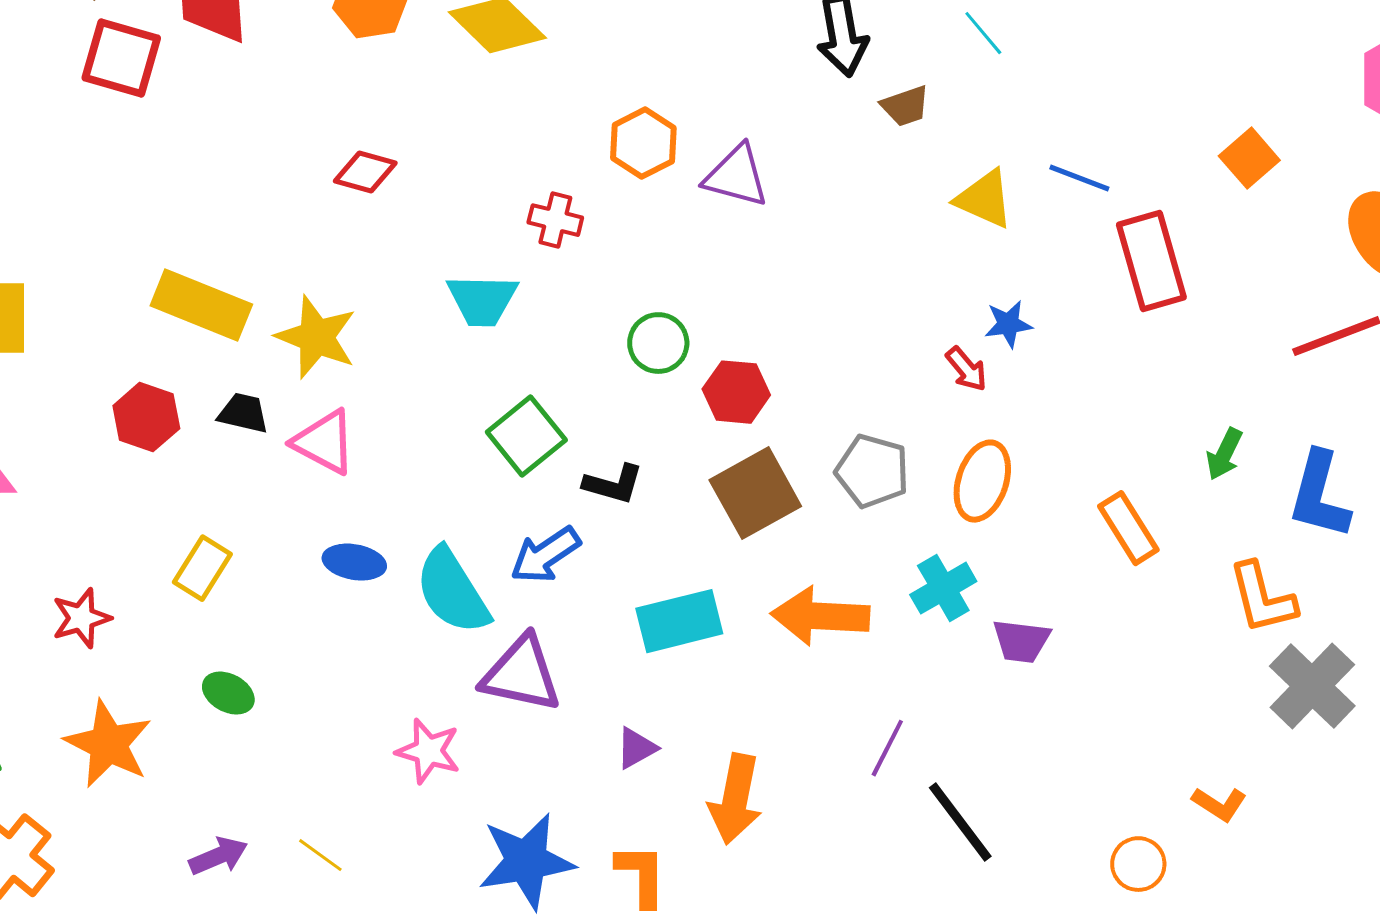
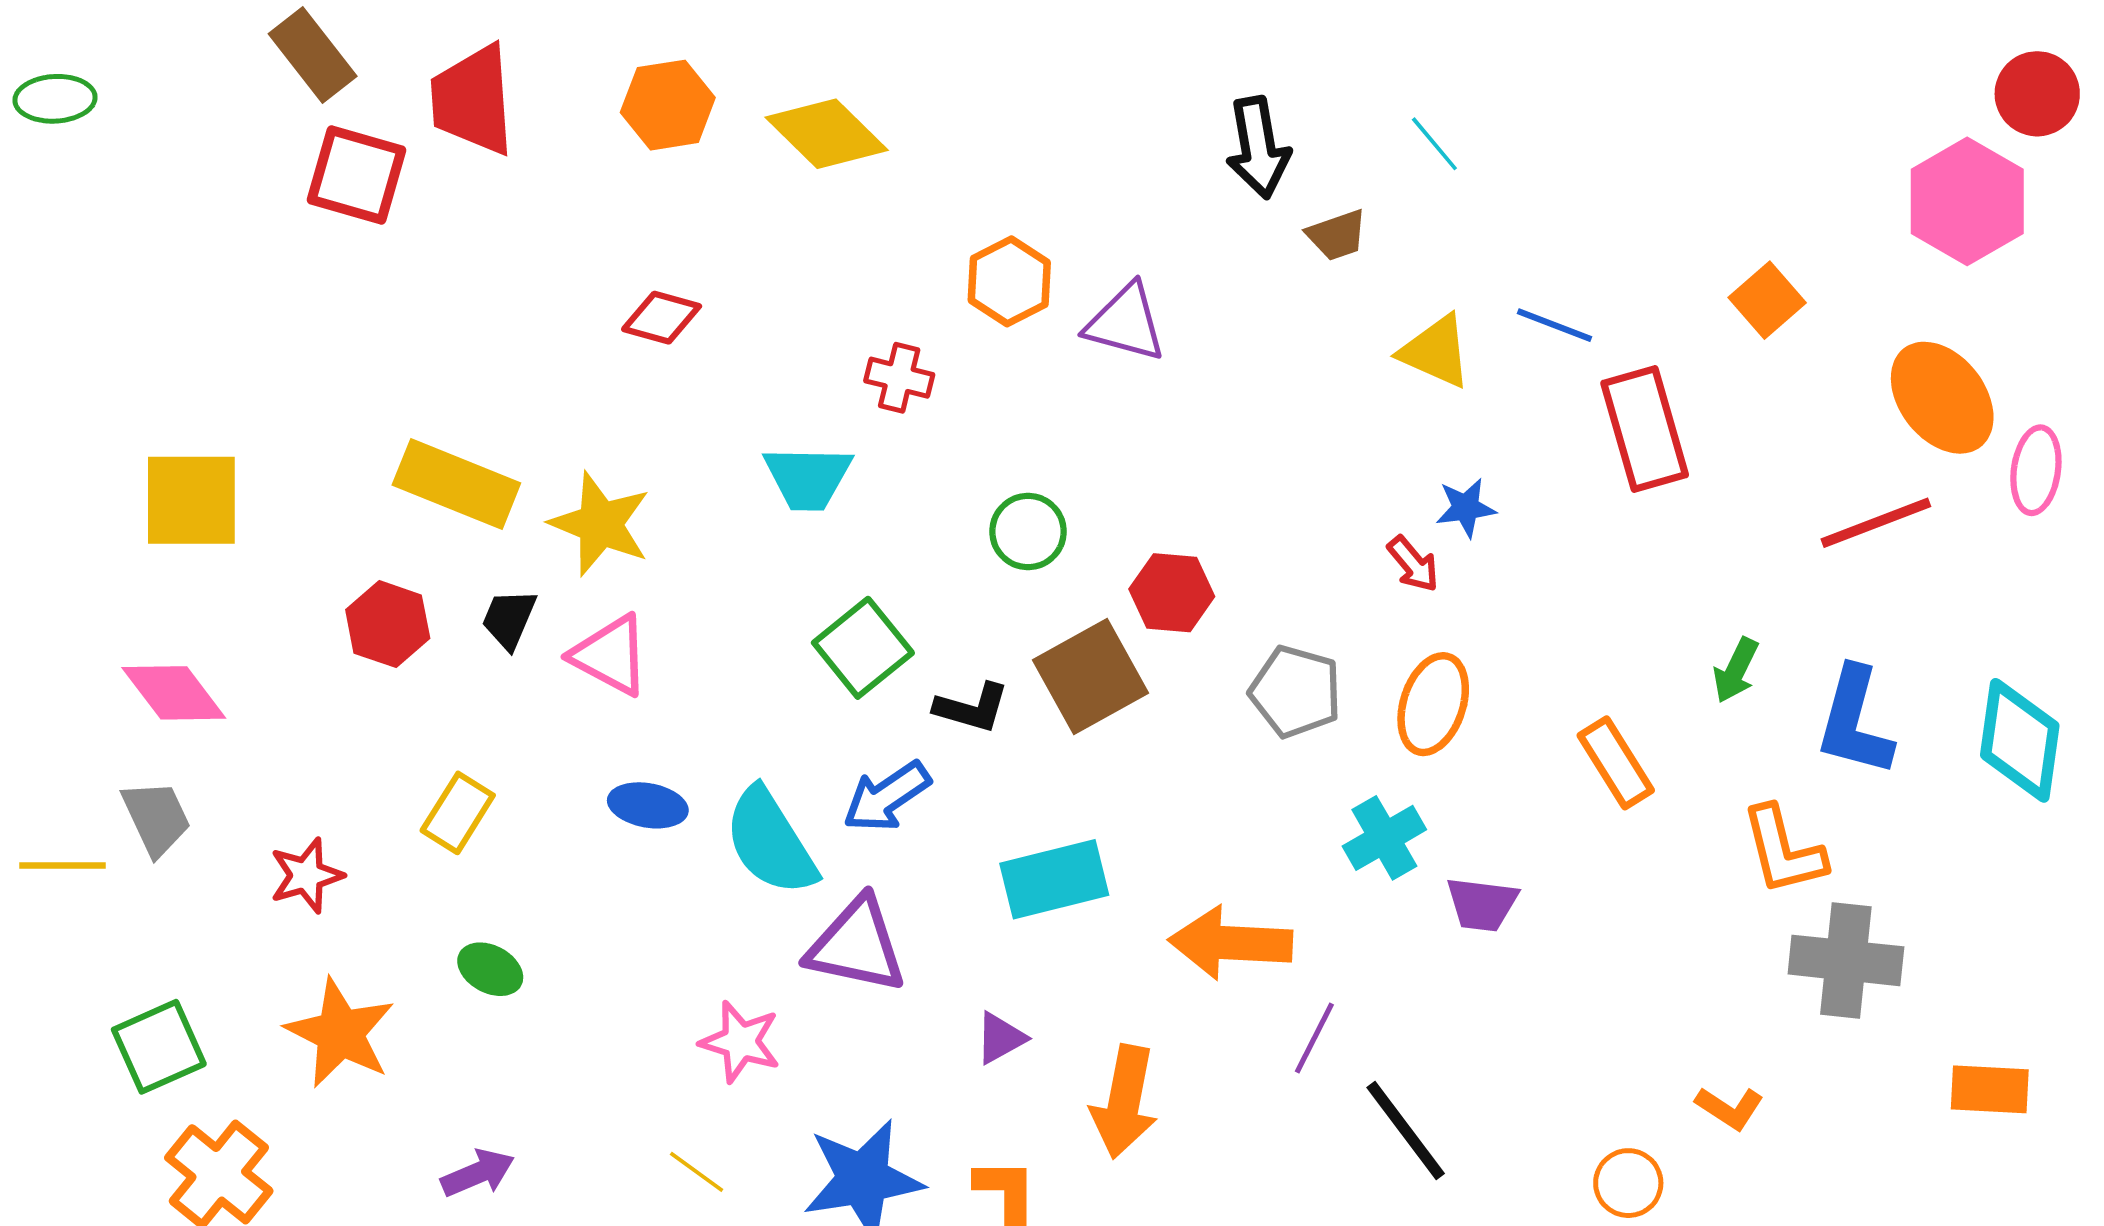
red hexagon: (736, 392) -> (1172, 593), moved
black trapezoid: (243, 413) -> (509, 619), turned -80
brown square: (755, 493) -> (1091, 677), moved
orange arrow: (820, 616) -> (1231, 943), moved
gray cross: (1312, 686) -> (1846, 960), turned -38
yellow line: (320, 855) -> (697, 1172), moved

